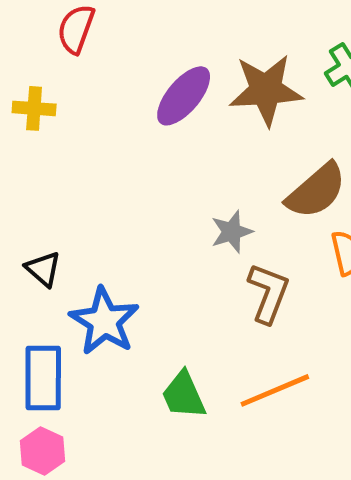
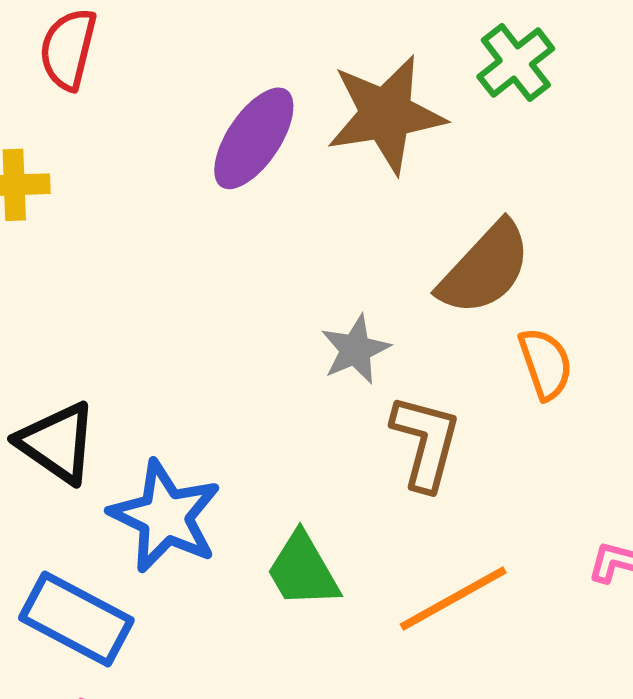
black triangle: (43, 269) -> (57, 443), size x1.4
blue rectangle: (43, 378) -> (76, 619), turned -56
green trapezoid: (184, 395) -> (303, 570), moved

